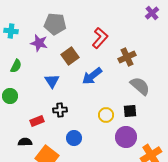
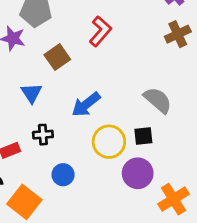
brown cross: (127, 57) -> (178, 34), moved
blue arrow: (92, 76) -> (86, 104), moved
yellow circle: (106, 115) -> (109, 142), size x1.5

